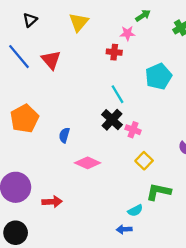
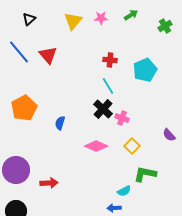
pink star: (127, 33) -> (101, 18), moved
red cross: (114, 52) -> (110, 60), moved
pink diamond: (88, 163) -> (96, 146), moved

